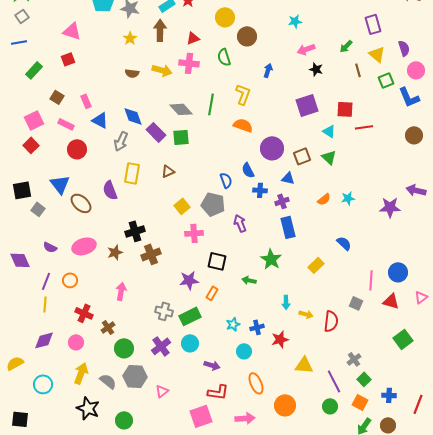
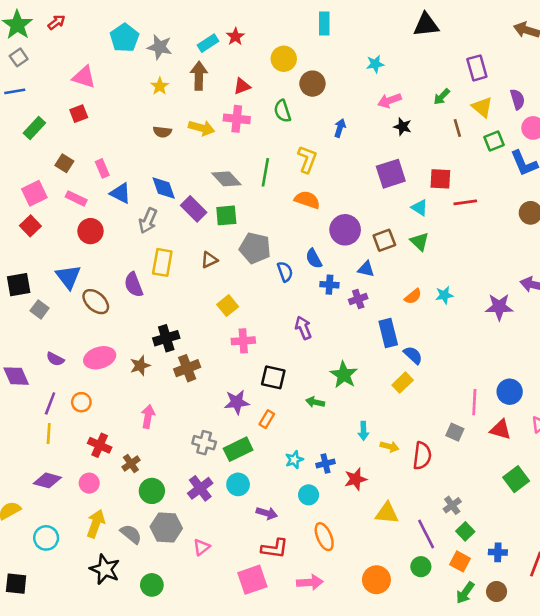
gray pentagon: (213, 204) -> (255, 248), moved
blue rectangle: (288, 227) -> (388, 333), moved
blue semicircle: (344, 243) -> (413, 355), moved
purple diamond: (44, 340) -> (47, 480), turned 30
orange circle: (285, 405) -> (376, 580), moved

